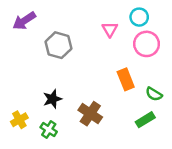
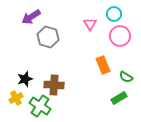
purple arrow: (24, 21) -> (31, 17), moved
black star: (52, 99) -> (25, 79), moved
brown cross: (90, 114) -> (54, 85), moved, turned -30
green cross: (49, 130) -> (40, 106), size x1.5

